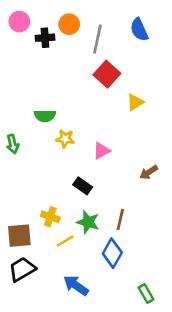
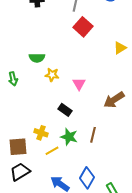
yellow triangle: (135, 102) -> (120, 48), moved
pink triangle: (101, 151) -> (79, 84), turned -32
brown arrow: (149, 172) -> (114, 100), size x1.5
blue diamond: (112, 253) -> (87, 178), moved

